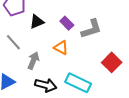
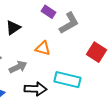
purple rectangle: (67, 23) -> (48, 12), moved
gray arrow: (33, 61) -> (18, 67), turned 54

